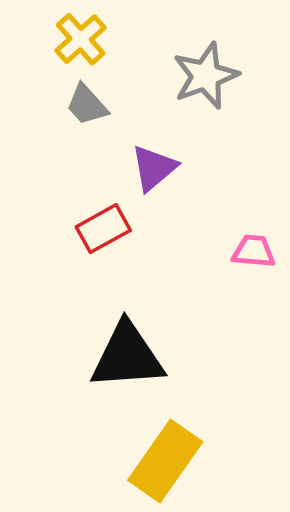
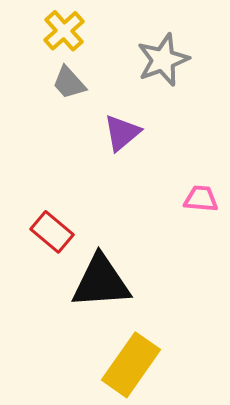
red rectangle: (103, 229) -> (52, 232), moved, turned 69

